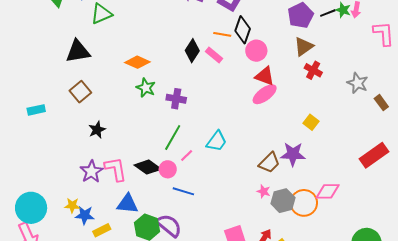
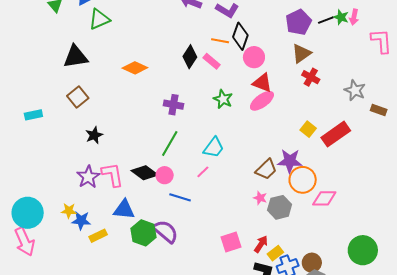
green star: (146, 88) -> (223, 99), moved
brown rectangle: (381, 103) -> (379, 110), turned -35
pink line: (187, 155) -> (203, 172), moved
red rectangle: (374, 155) -> (336, 134), moved
orange circle: (304, 203) -> (303, 180), moved

